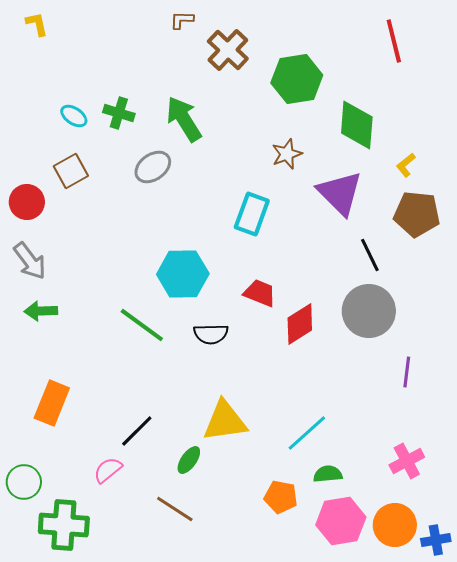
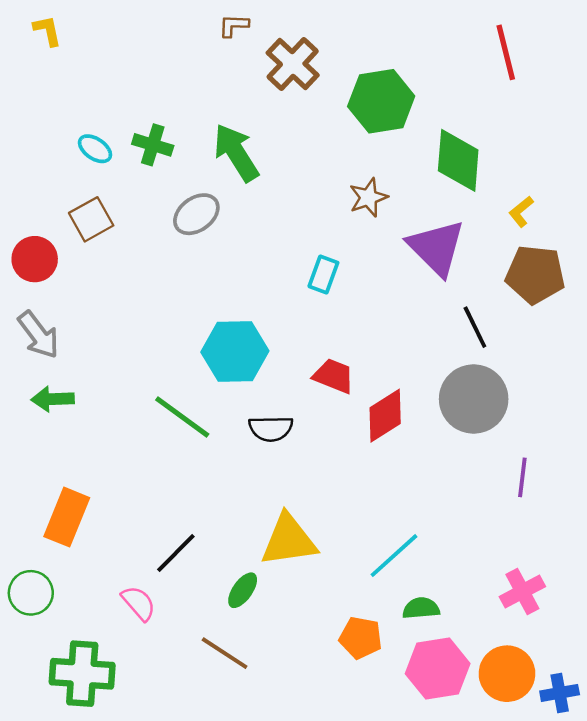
cyan rectangle: (252, 214) -> (323, 275), size x0.7
pink semicircle: (108, 470) -> (139, 603), turned 88
green circle: (24, 482) -> (31, 593), moved

